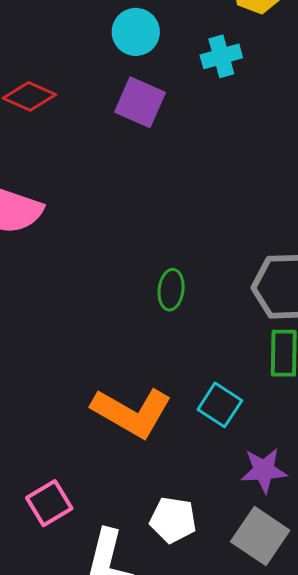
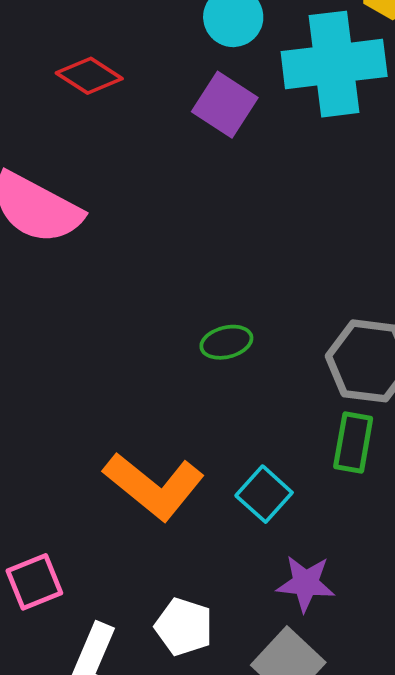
cyan cross: (221, 56) -> (334, 64), size x2.0
green ellipse: (171, 290) -> (226, 342), turned 60

